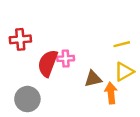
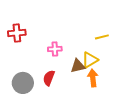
red semicircle: (48, 63) -> (49, 78), moved, size x0.7
yellow triangle: (124, 72) -> (90, 60), moved

